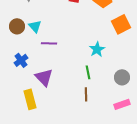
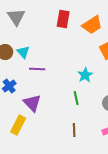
brown line: (86, 94) -> (74, 130), moved
yellow rectangle: (30, 99) -> (18, 125), turned 42

